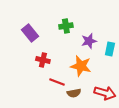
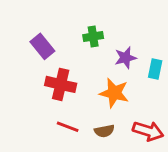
red cross: (43, 60) -> (61, 84), size x1.5
red line: (57, 82) -> (68, 127), moved

